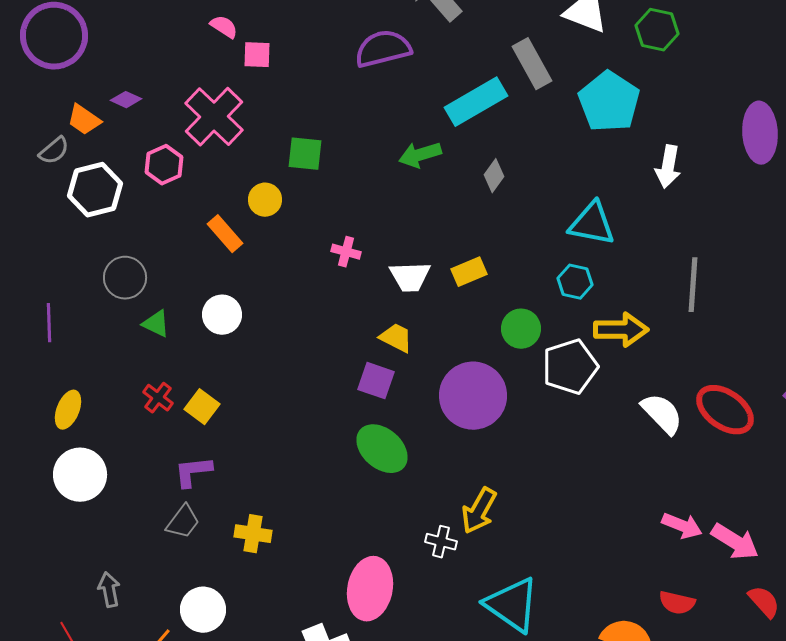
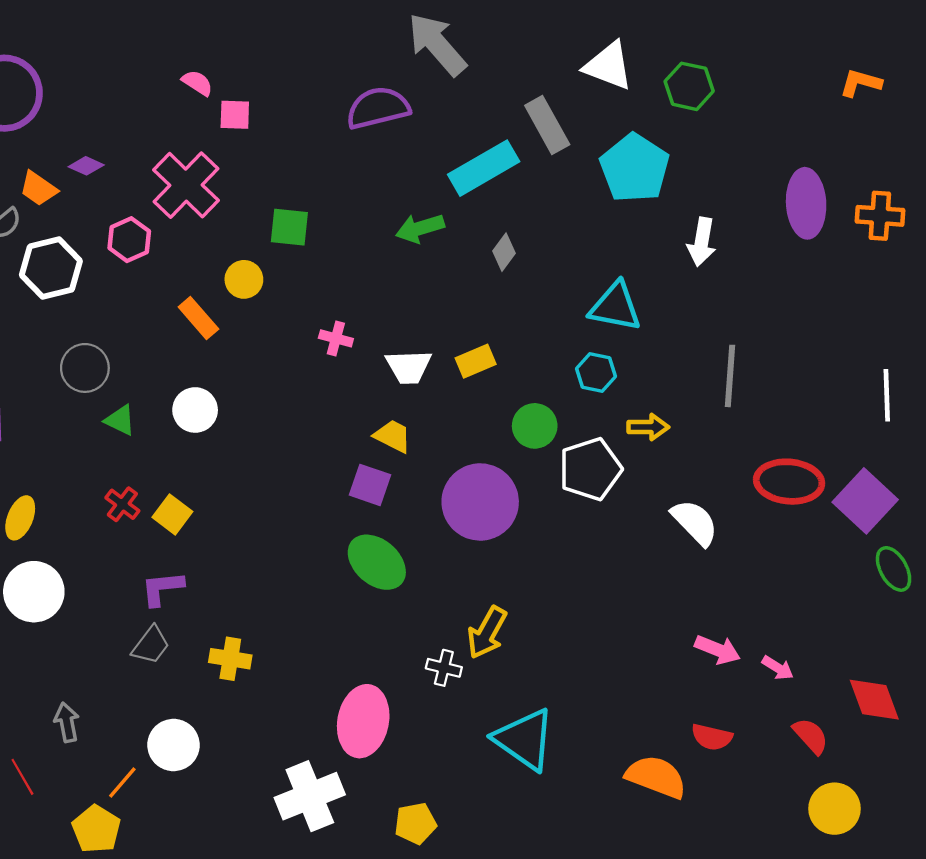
yellow arrow: (621, 330) -> (648, 427), size x0.7
red ellipse: (725, 410) -> (789, 482), moved, turned -30
pink arrow: (735, 542) -> (778, 668), size x0.6

